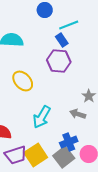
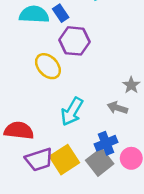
blue rectangle: (62, 40) -> (61, 13), moved
purple hexagon: (59, 61) -> (74, 41), moved

